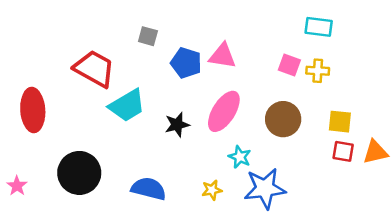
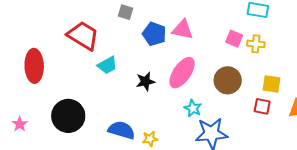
cyan trapezoid: (127, 106) -> (107, 65), size x0.7
red square: (343, 151) -> (262, 106), moved
yellow star: (212, 190) -> (150, 139), moved

